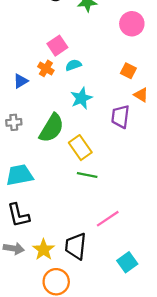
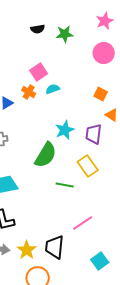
cyan star: (81, 98) -> (65, 130), moved
green semicircle: (52, 128) -> (46, 155), moved
yellow rectangle: (80, 148) -> (88, 166), moved

